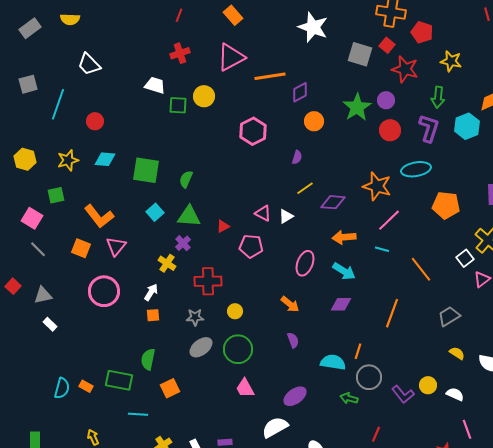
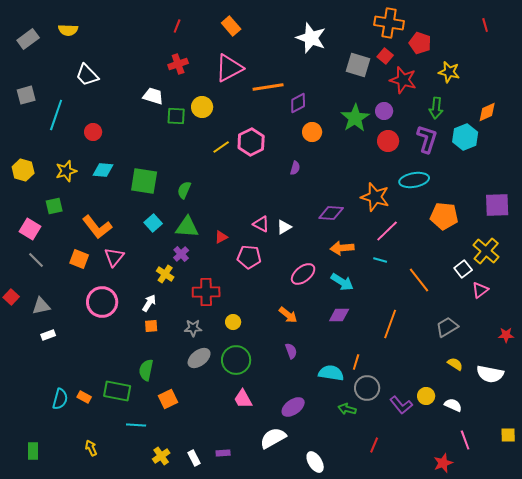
yellow line: (305, 188) -> (221, 147), moved
pink ellipse: (305, 263) -> (303, 274), turned 30
white rectangle: (50, 324) -> (48, 335), turned -64

